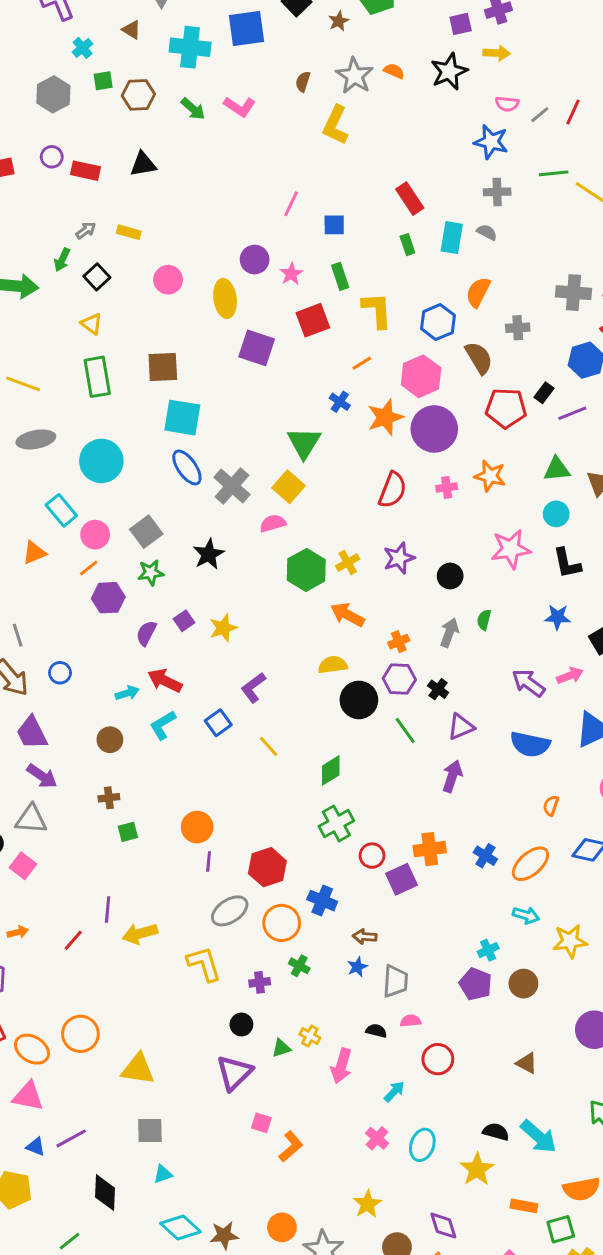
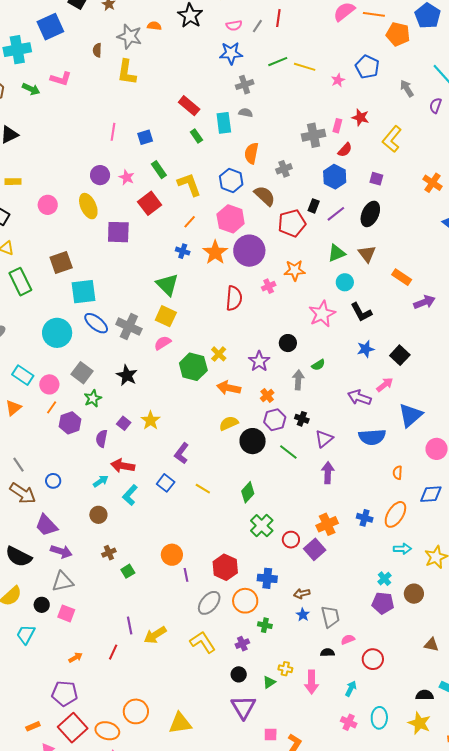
cyan circle: (101, 461) -> (57, 333), moved
purple star: (399, 558) -> (259, 361), moved
green semicircle: (484, 620) -> (318, 365), turned -120

